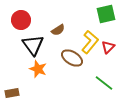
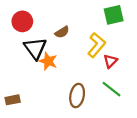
red triangle: (108, 47) -> (110, 61), moved
brown ellipse: (72, 58) -> (77, 96), moved, turned 70
orange star: (38, 69) -> (48, 61), moved

